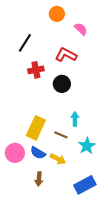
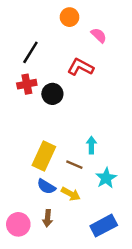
red cross: (36, 70) -> (27, 84), moved
black circle: (62, 84) -> (52, 94), moved
pink circle: (15, 153) -> (18, 224), moved

